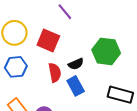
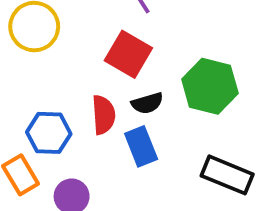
red square: (48, 40) -> (128, 54), moved
blue hexagon: (16, 67) -> (49, 133), moved

